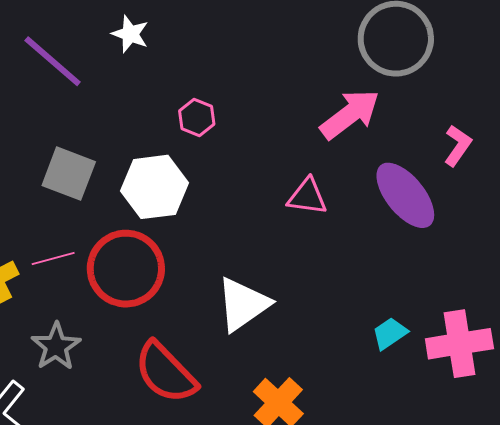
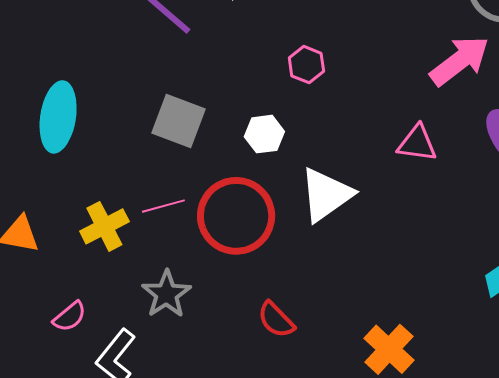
white hexagon: (154, 187) -> (264, 134), size x0.6
white triangle: (243, 304) -> (326, 195), moved
red semicircle: (166, 373) -> (276, 320), size x0.6

